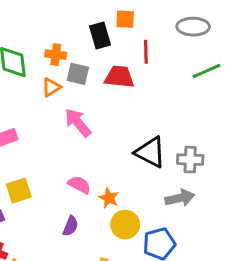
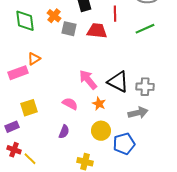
orange cross: (56, 55) -> (54, 16), turned 32
green line: (206, 71) -> (145, 29), moved
orange triangle: (51, 87) -> (34, 59), moved
pink arrow: (78, 123) -> (88, 80), moved
orange star: (109, 198) -> (99, 104), moved

